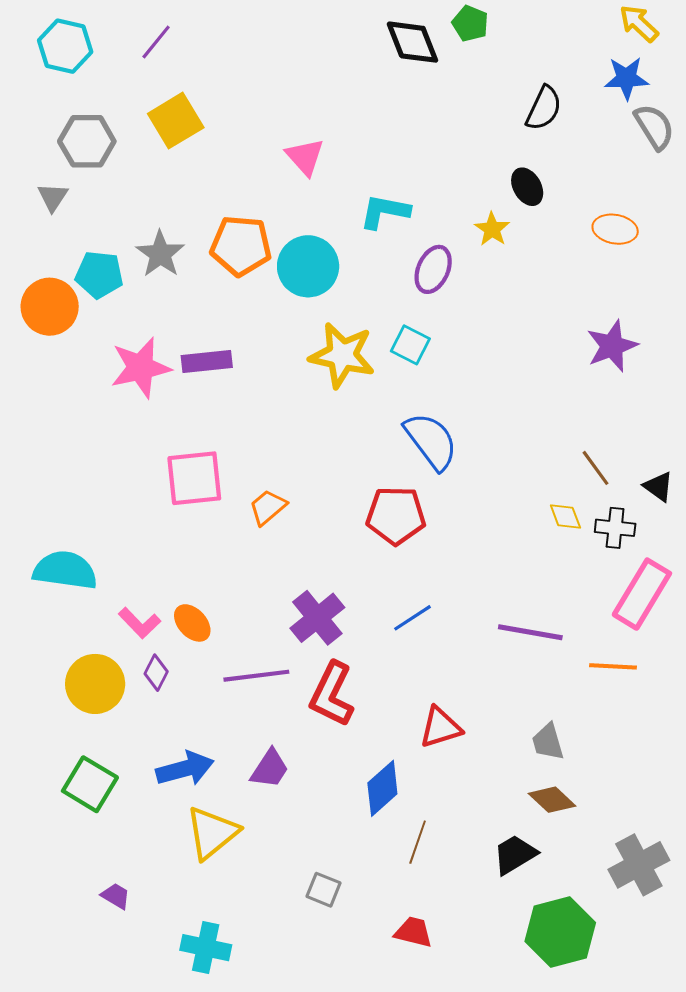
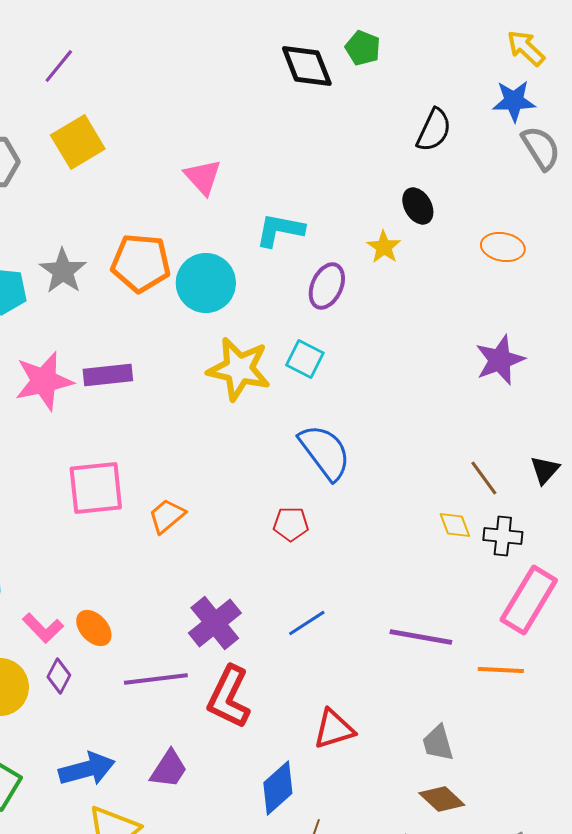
black triangle: (658, 487) -> (545, 470), moved, turned 36
red pentagon: (396, 515) -> (291, 524), size x0.6

